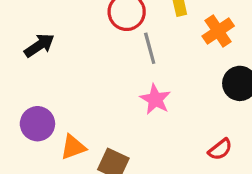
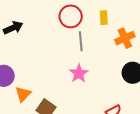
orange triangle: (73, 147) -> (23, 94), turned -36

